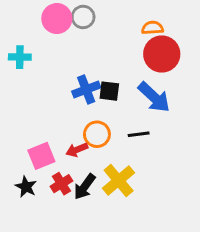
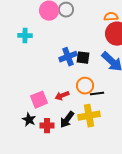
orange circle: (97, 134) -> (85, 86), moved
black line: (139, 134) -> (97, 94), moved
yellow cross: (119, 181) -> (89, 116), turned 30
red cross: (61, 184) -> (47, 126), moved, turned 32

